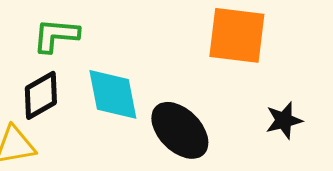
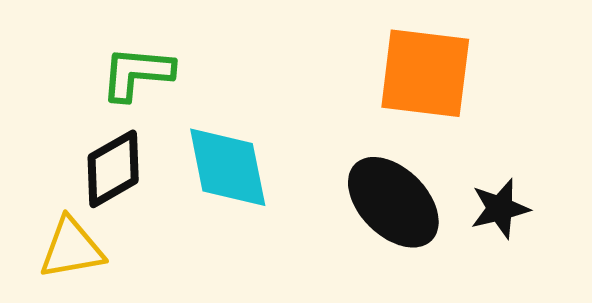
black ellipse: (180, 130) -> (393, 202), moved

